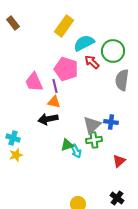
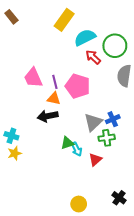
pink pentagon: (66, 69) -> (78, 86), moved
blue cross: (111, 122) -> (113, 119), turned -32
green cross: (94, 140) -> (107, 138), moved
red triangle: (119, 161) -> (95, 160), moved

